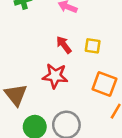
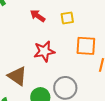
red arrow: (64, 45) -> (38, 16), moved

